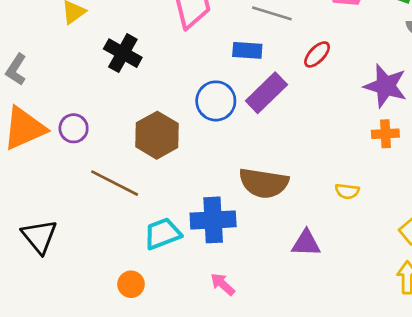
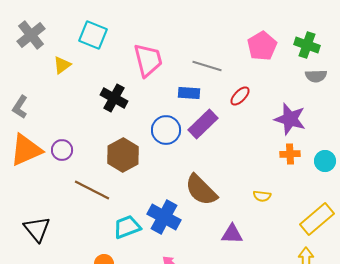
black cross: (123, 53) -> (114, 98), moved
brown semicircle: (264, 183) -> (201, 190), turned 36
blue cross: (213, 220) -> (164, 217), turned 32

